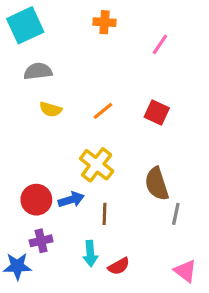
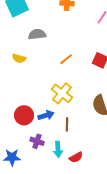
gray semicircle: (38, 71) -> (37, 34), moved
yellow semicircle: (51, 109) -> (19, 58), moved
purple cross: (41, 241) -> (37, 141), moved, turned 32

